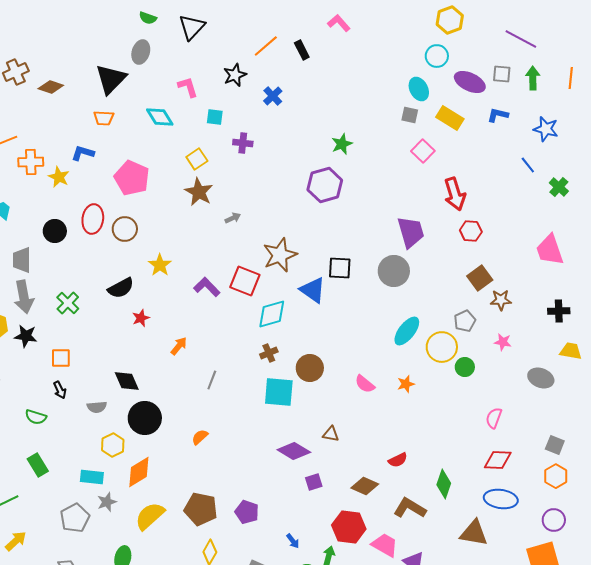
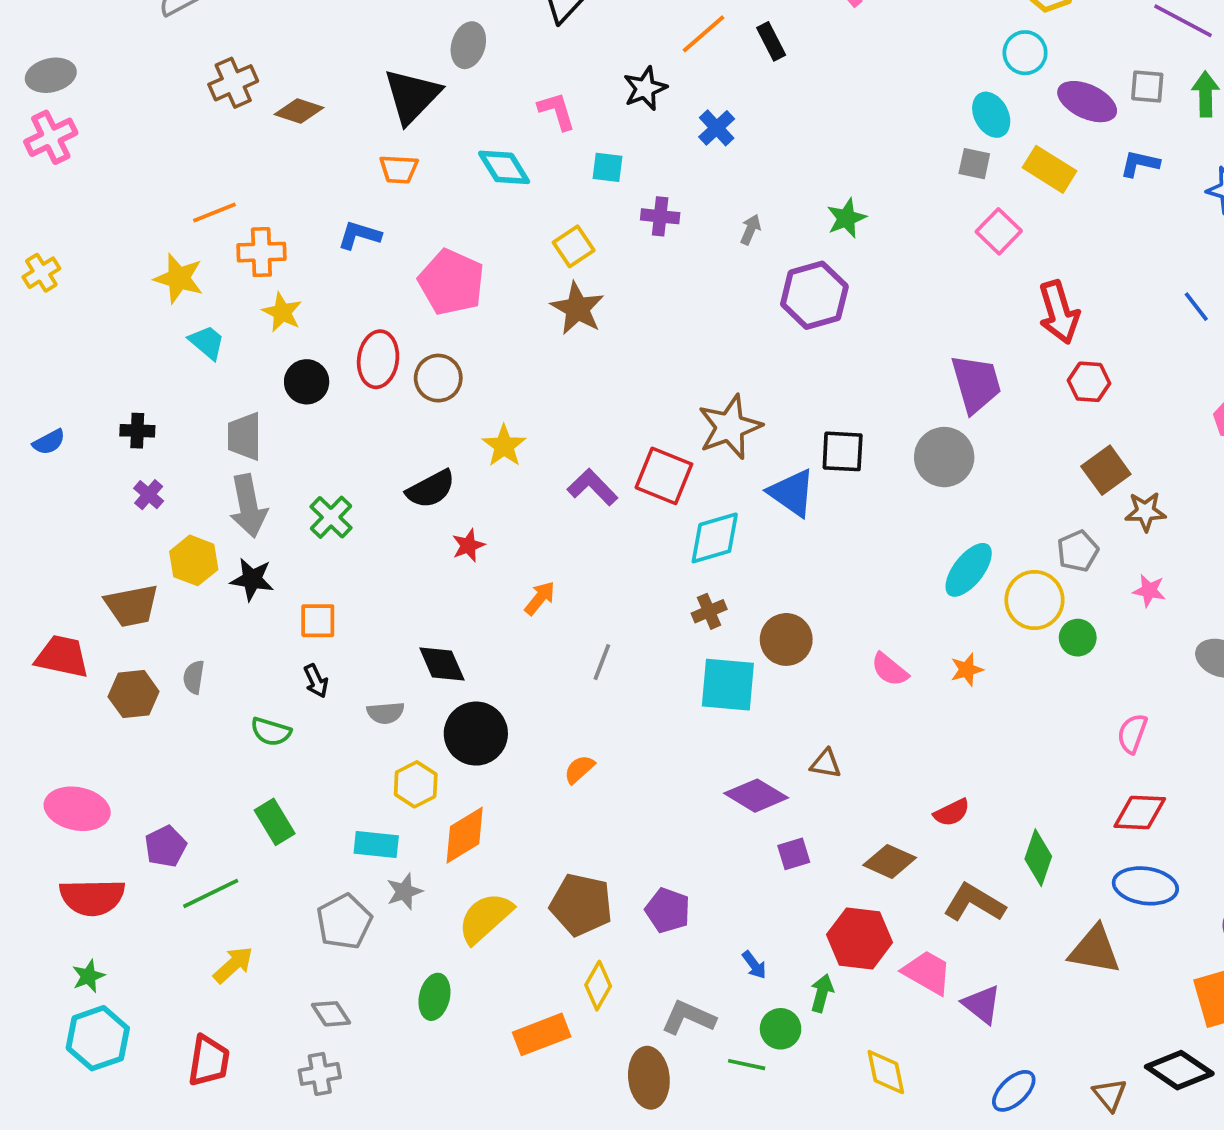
blue line: (528, 165) -> (1196, 307), moved
yellow star: (59, 177) -> (282, 312), moved
gray arrow: (233, 218) -> (750, 229), moved, turned -42

